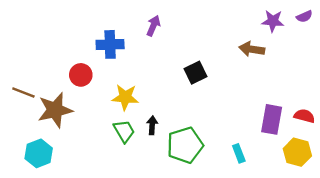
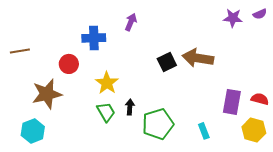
brown arrow: (252, 49) -> (198, 58), moved, size x1.4
brown line: (23, 92) -> (20, 51), moved, turned -30
yellow star: (125, 97) -> (107, 83), turned 30

